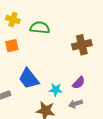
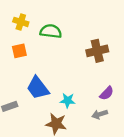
purple semicircle: (79, 83) -> (107, 93), moved
gray arrow: (76, 104) -> (100, 114), moved

